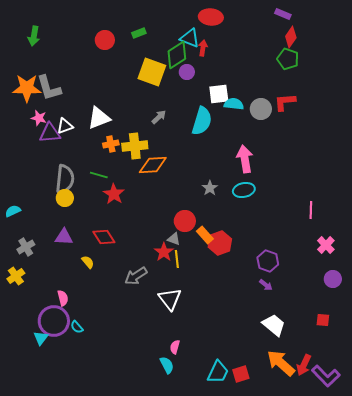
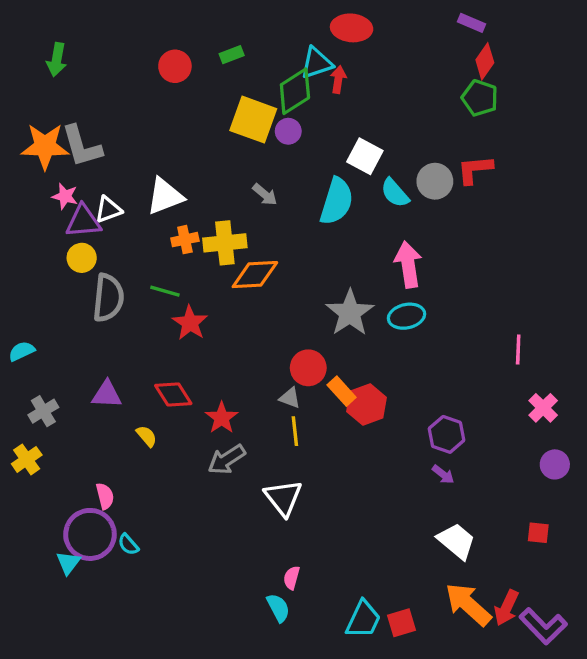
cyan triangle: (190, 38) -> (317, 63), turned -40
purple circle: (187, 72) -> (288, 131), moved
white square: (219, 94) -> (365, 156), turned 35
cyan semicircle: (234, 104) -> (395, 193), moved, turned -138
gray arrow: (159, 117) -> (265, 195), turned 84
gray star: (210, 188) -> (350, 313), size x1.8
yellow circle: (65, 198) -> (82, 258), moved
red star: (164, 252) -> (222, 418), moved

